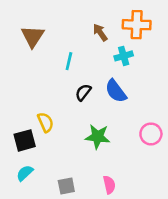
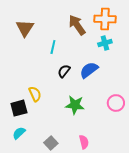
brown arrow: (100, 32) -> (77, 25), size x1.5
cyan cross: (124, 56) -> (105, 43), moved
blue semicircle: (116, 91) -> (89, 70), turned 90
gray square: (66, 186) -> (51, 143), turned -32

